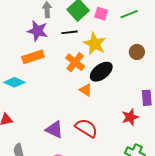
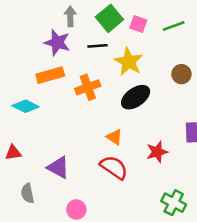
orange cross: (75, 62) -> (88, 87), moved, turned 30
orange triangle: (86, 90) -> (114, 137), moved
red star: (130, 117) -> (157, 152), moved
purple triangle: (54, 130) -> (58, 167), moved

